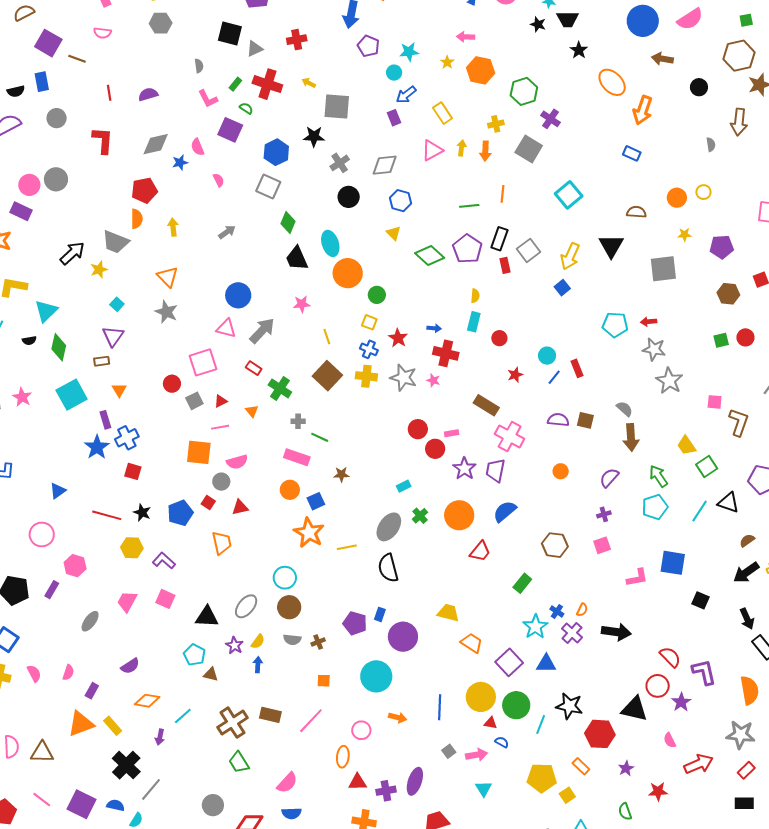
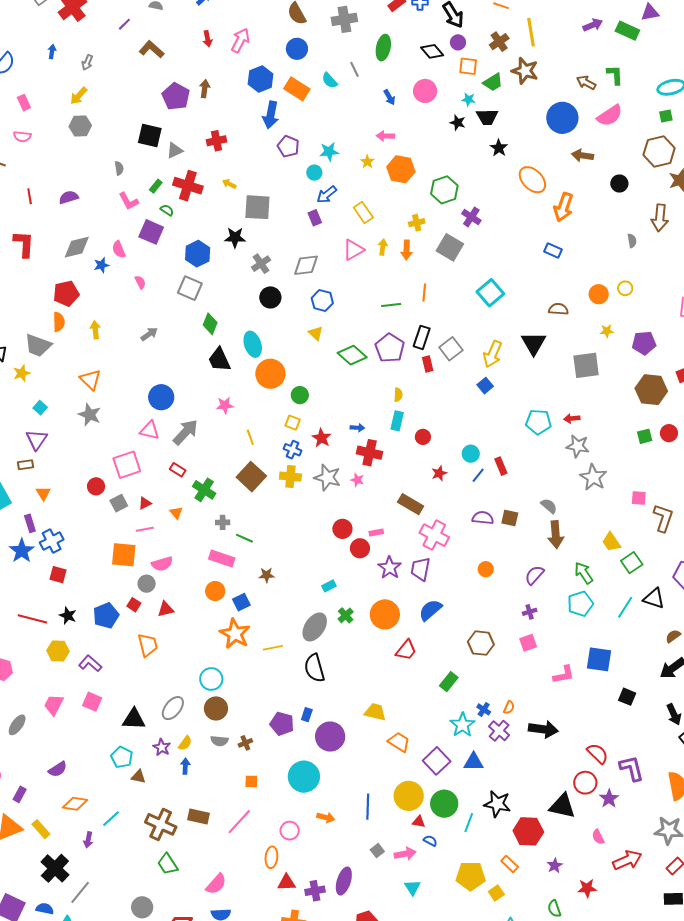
brown hexagon: (728, 294) -> (651, 390), size x1.4
brown cross: (232, 723) -> (161, 824), turned -32

